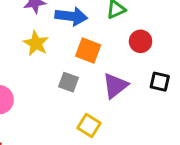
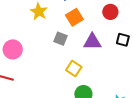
orange square: (88, 50) -> (74, 17), turned 36
purple triangle: (115, 86) -> (92, 42), turned 36

